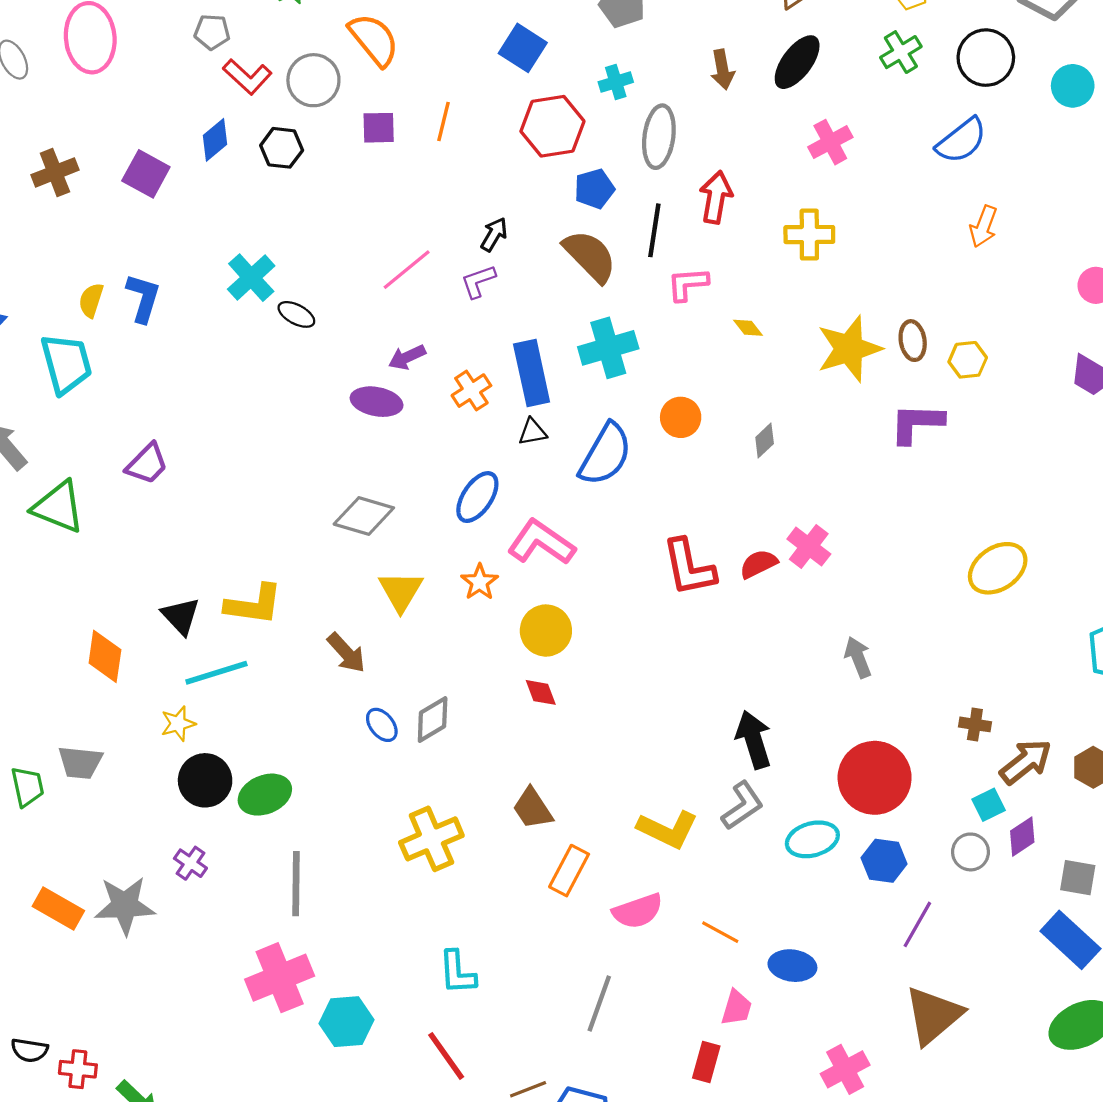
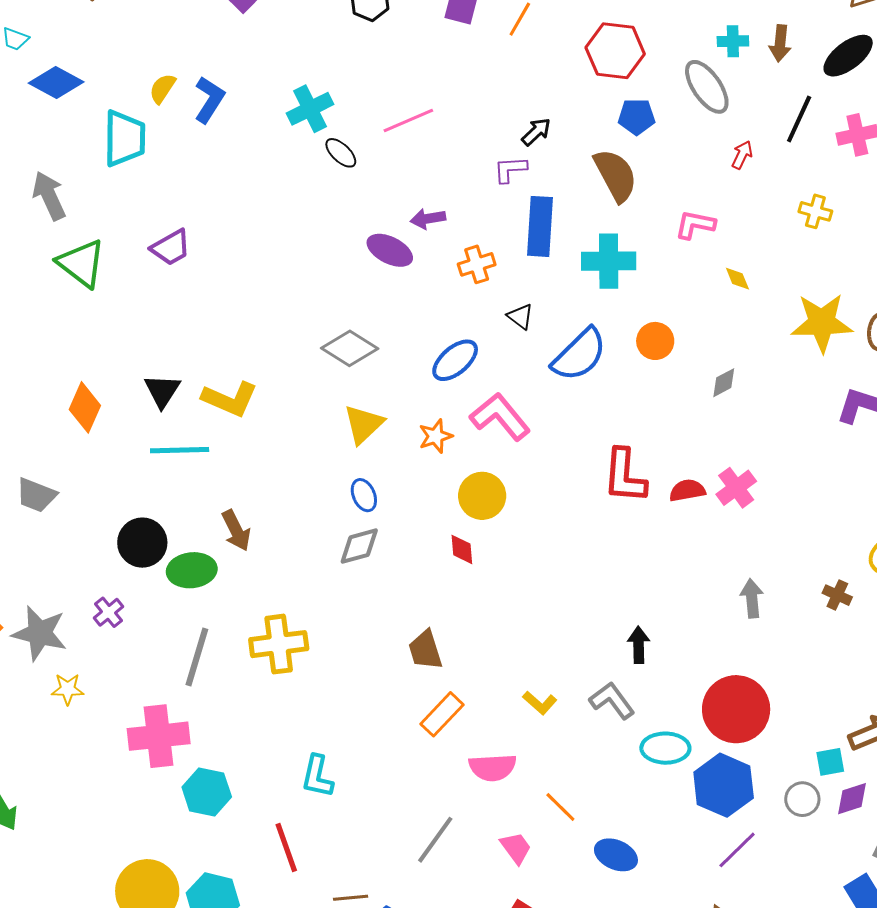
cyan cross: (616, 82) -> (733, 41), moved
gray ellipse: (659, 137) -> (707, 87), turned -58
red arrow: (716, 197) -> (742, 155), size x0.6
black line: (654, 230) -> (799, 119), moved
yellow cross: (809, 235) -> (815, 211), size x0.7
pink line: (407, 270) -> (408, 121), moved
blue rectangle: (532, 373) -> (540, 226), moved
black triangle: (533, 432) -> (520, 317), turned 32
brown arrow: (346, 653) -> (236, 530), moved
yellow star: (178, 724) -> (68, 689), moved
brown cross: (975, 724) -> (837, 595), moved
blue ellipse: (382, 725) -> (364, 495), moved
black arrow: (754, 740) -> (639, 645), size x0.7
gray L-shape: (742, 806) -> (612, 701), turned -108
yellow L-shape: (668, 829) -> (540, 703), size x0.6
yellow cross: (431, 839) -> (279, 644), moved
blue hexagon: (884, 861) -> (724, 785), size x1.5
pink trapezoid: (737, 1008) -> (516, 848), moved, turned -69

